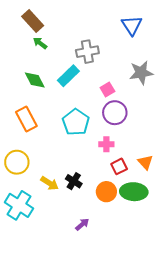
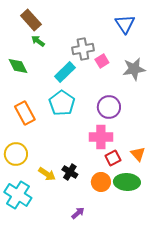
green diamond: (35, 80) -> (18, 66), moved
pink square: (107, 89) -> (102, 61), moved
cyan pentagon: (76, 122) -> (62, 103), moved
pink cross: (106, 144) -> (101, 137), size x1.6

